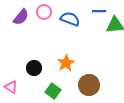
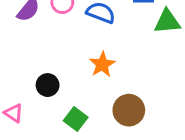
orange star: (66, 63) -> (102, 64), moved

